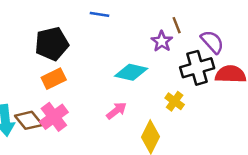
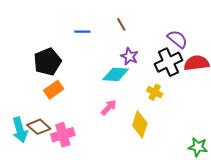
brown line: (177, 25) -> (121, 24), moved
purple star: (162, 41) -> (129, 56), moved
pink cross: (54, 117) -> (63, 135), moved, turned 30

